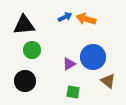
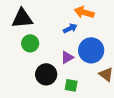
blue arrow: (65, 17) -> (70, 28), moved
black circle: (25, 81) -> (46, 74), moved

